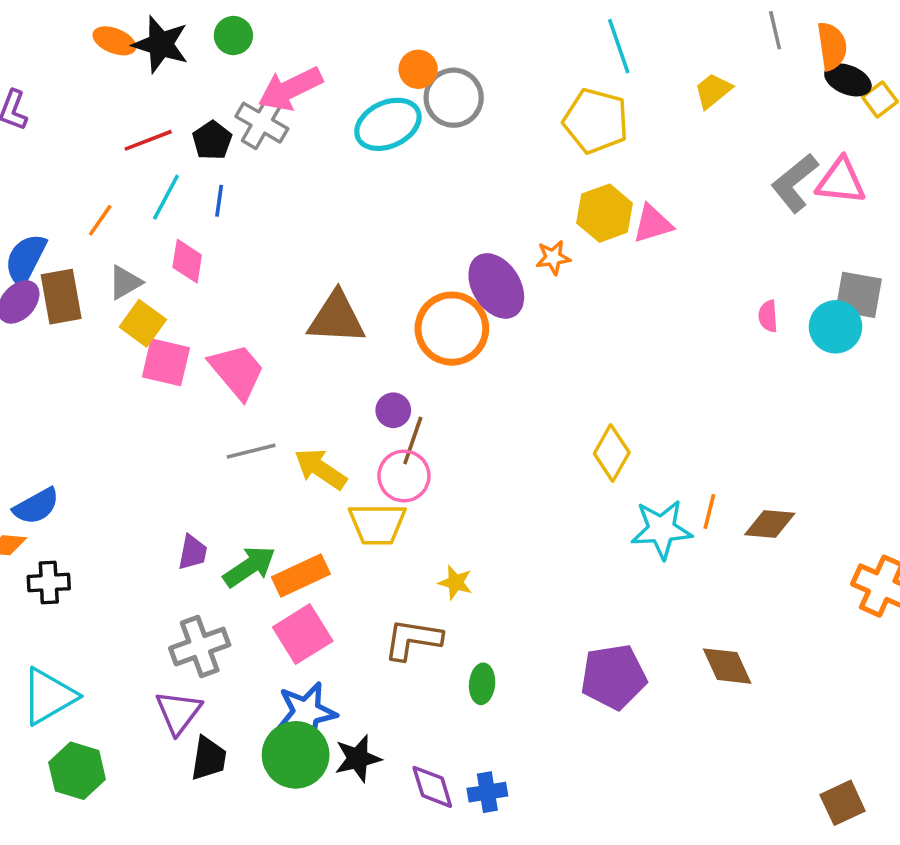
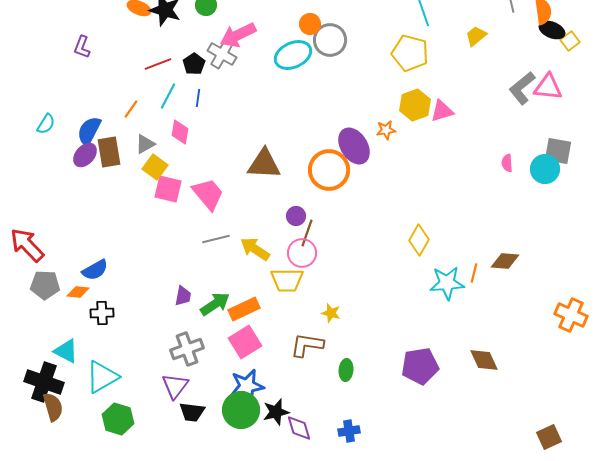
brown diamond: (770, 524) -> (505, 261), moved
black trapezoid: (209, 758) -> (192, 412), turned 88
purple diamond: (432, 787) -> (299, 428), moved

